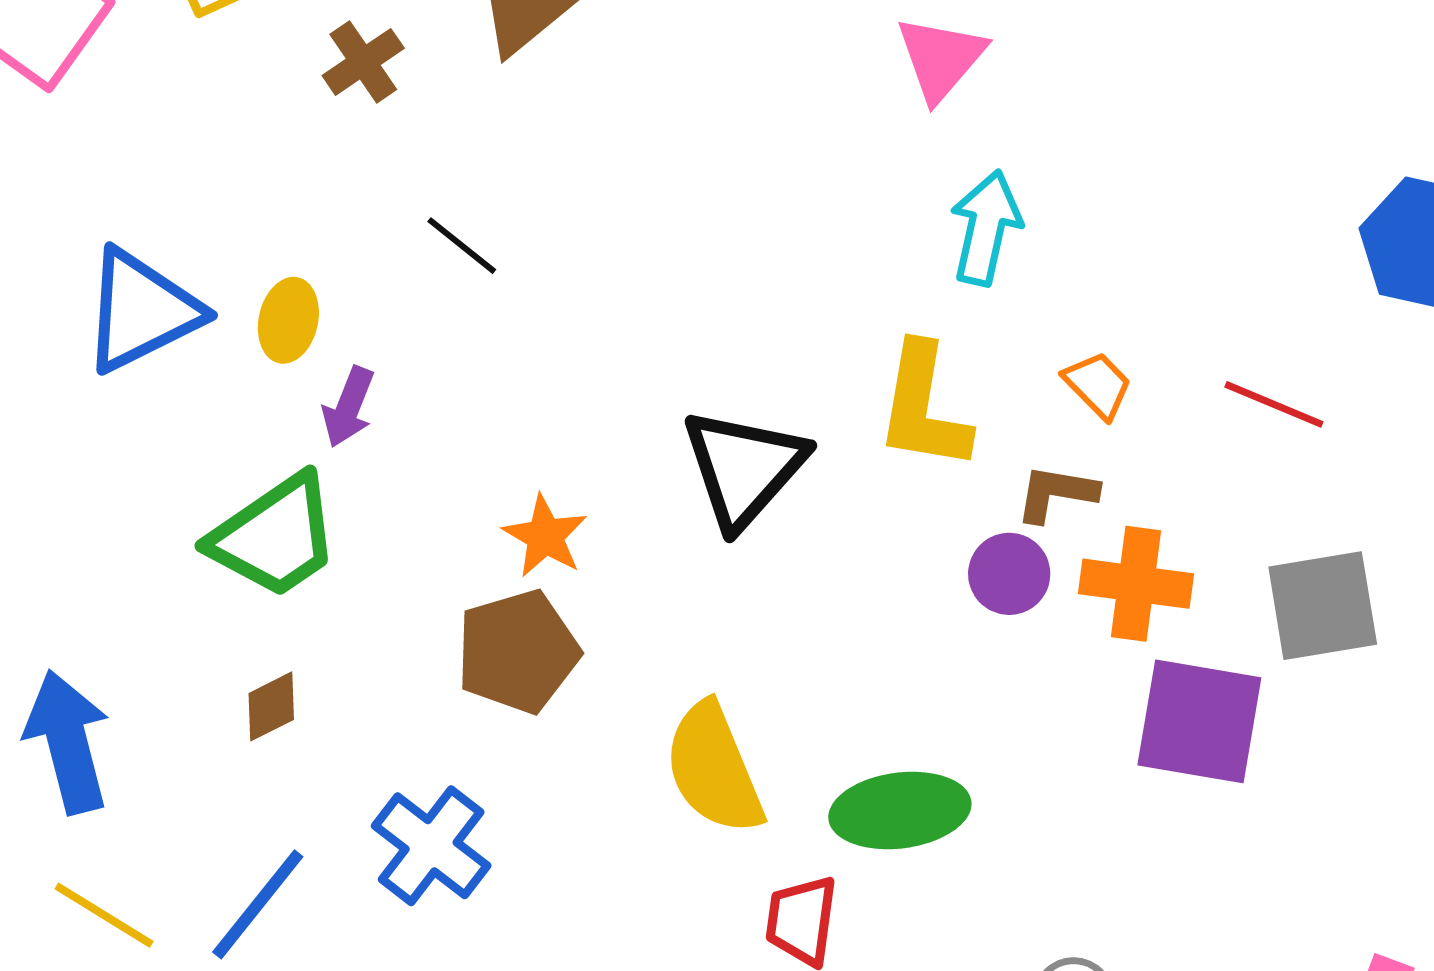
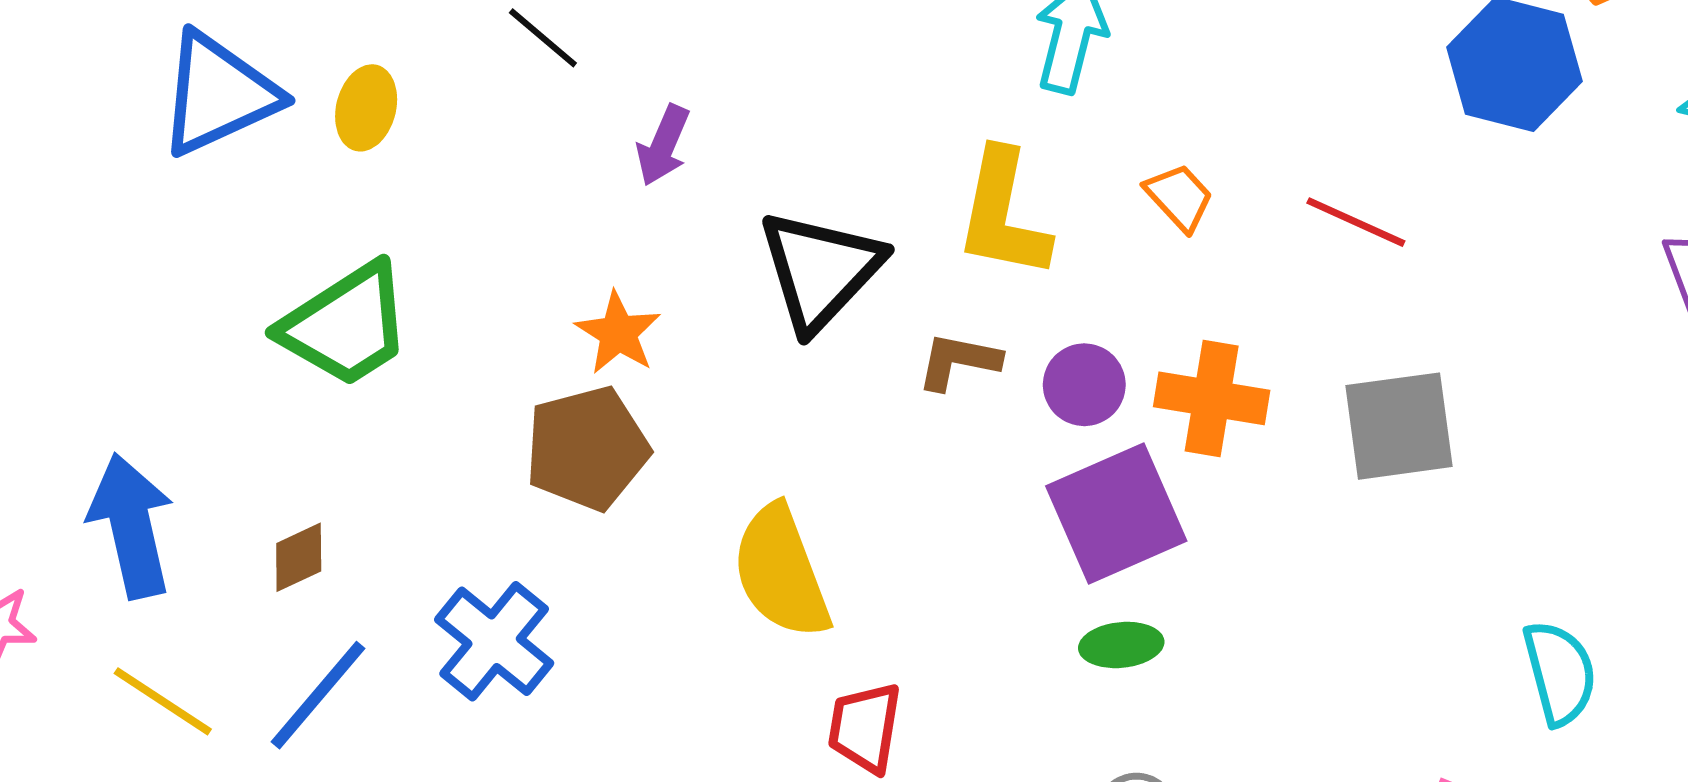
purple arrow: (348, 407) -> (663, 145), moved
brown L-shape: (1056, 493) -> (959, 361), moved
brown diamond: (271, 706) -> (299, 557), moved
purple square: (1199, 721) -> (1116, 514), moved, turned -35
green ellipse: (900, 810) -> (1121, 645), moved, size x0.6

